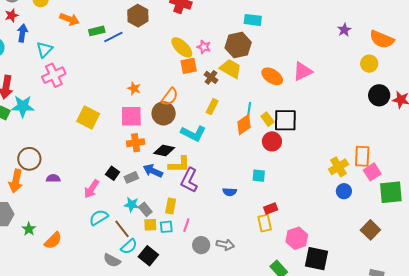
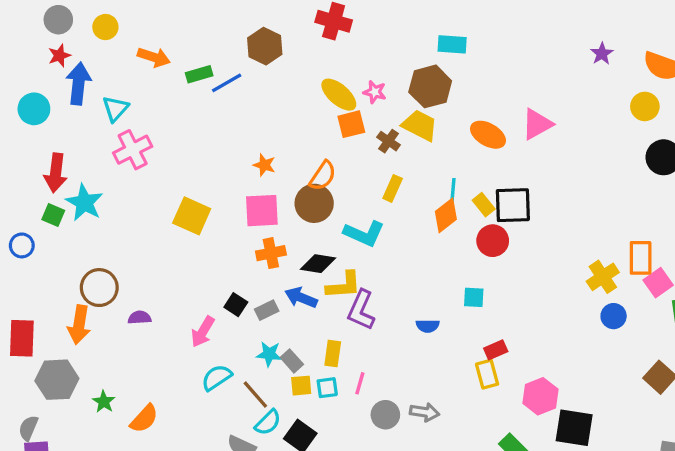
blue arrow: (22, 33) -> (78, 84), size x1.4
cyan star: (23, 106) -> (84, 203), turned 30

